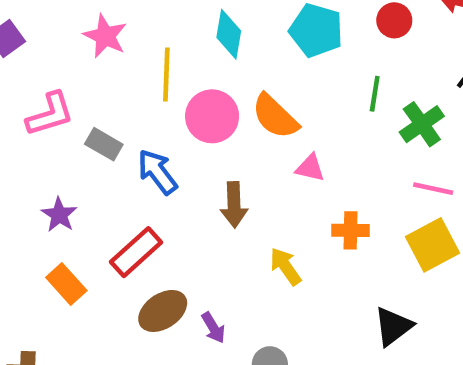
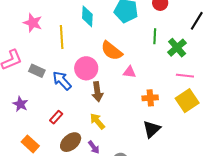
pink circle: (212, 116) -> (86, 68), moved
red rectangle: (136, 252) -> (56, 117), size x0.6
yellow arrow: (286, 266) -> (97, 121), moved
orange rectangle: (66, 284) -> (30, 144), moved
black triangle: (393, 326) -> (152, 129), moved

